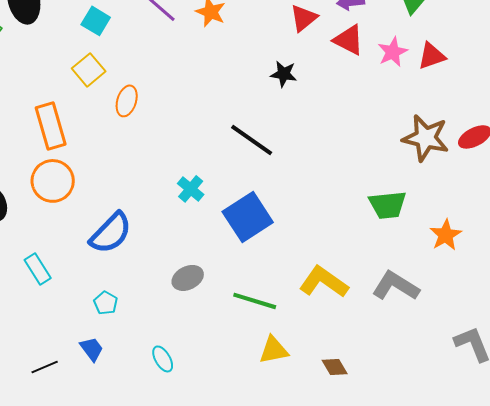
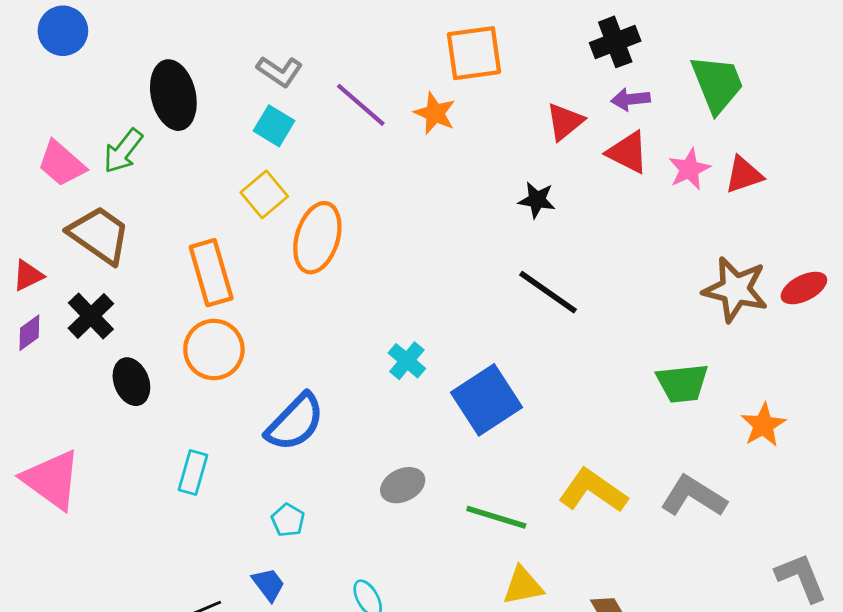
orange ellipse: (127, 101) -> (317, 238), size x1.6
black line: (252, 140) -> (548, 292), moved
cyan rectangle: (38, 269) -> (193, 473), turned 48

